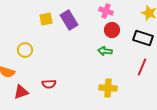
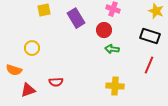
yellow square: (46, 19) -> (44, 10), moved
red circle: (112, 30) -> (104, 30), moved

